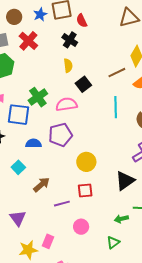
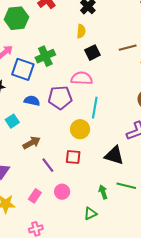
pink semicircle: (66, 104) -> (82, 78), moved
cyan line: (116, 107) -> (95, 108), moved
black triangle: (125, 181) -> (114, 155), turned 40
purple line: (62, 204) -> (48, 165), turned 56
green arrow: (121, 219) -> (103, 192), turned 72
pink rectangle: (48, 241) -> (35, 196), moved

